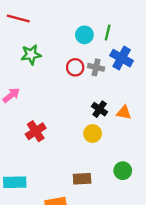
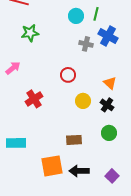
red circle: (75, 67) -> (68, 75), moved
black cross: (100, 109) -> (107, 105), moved
orange triangle: (124, 113) -> (110, 83), turned 32

